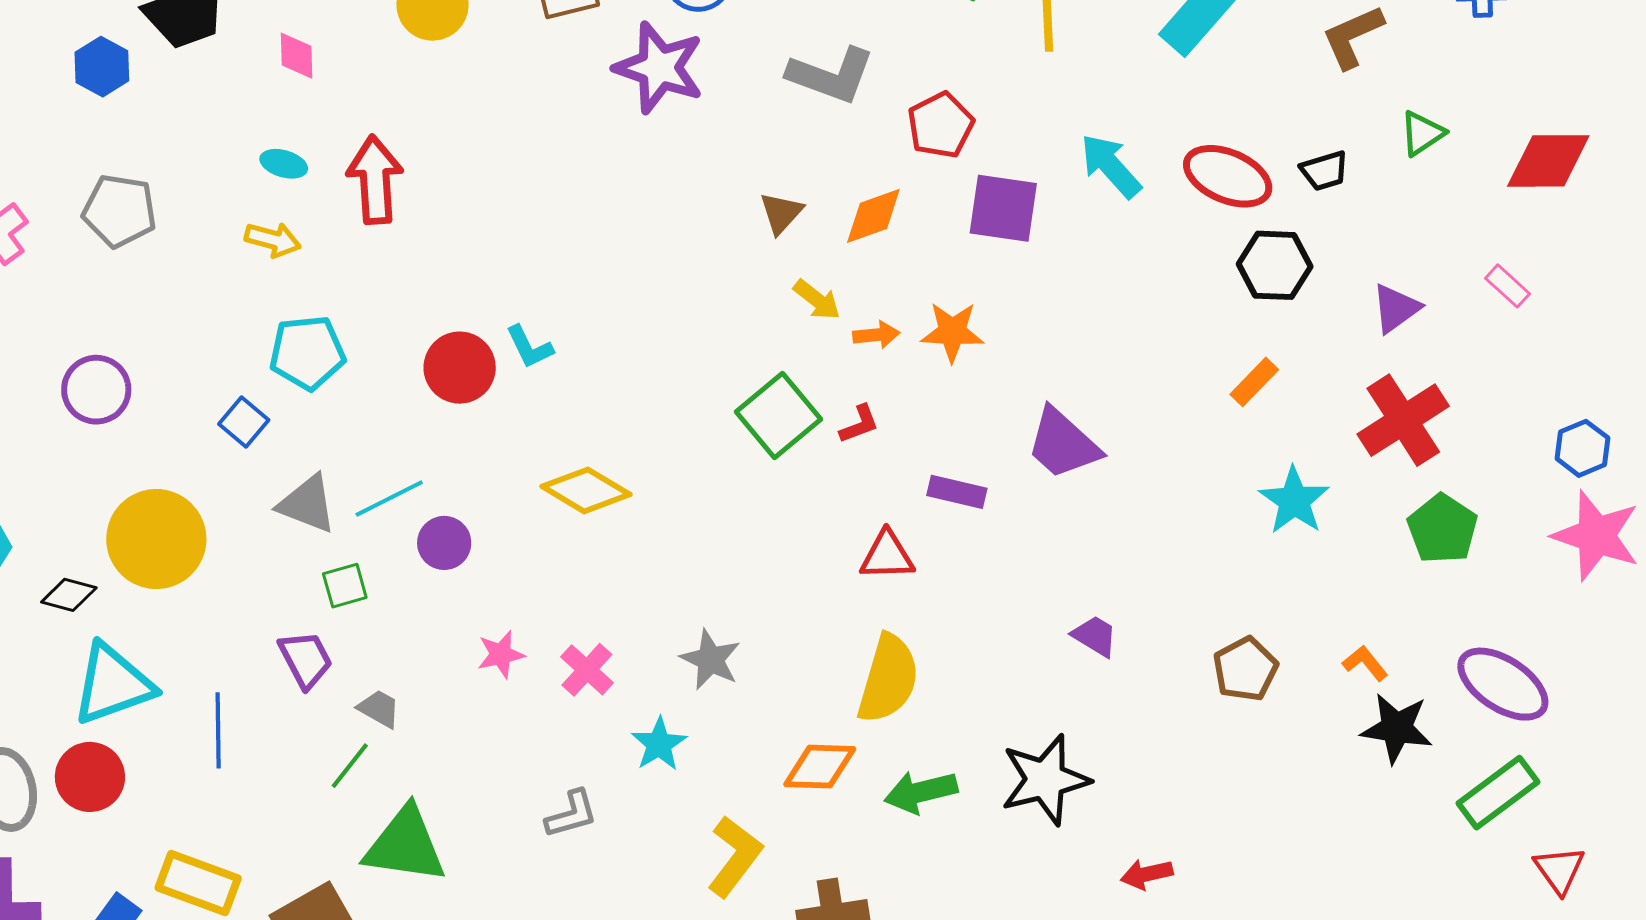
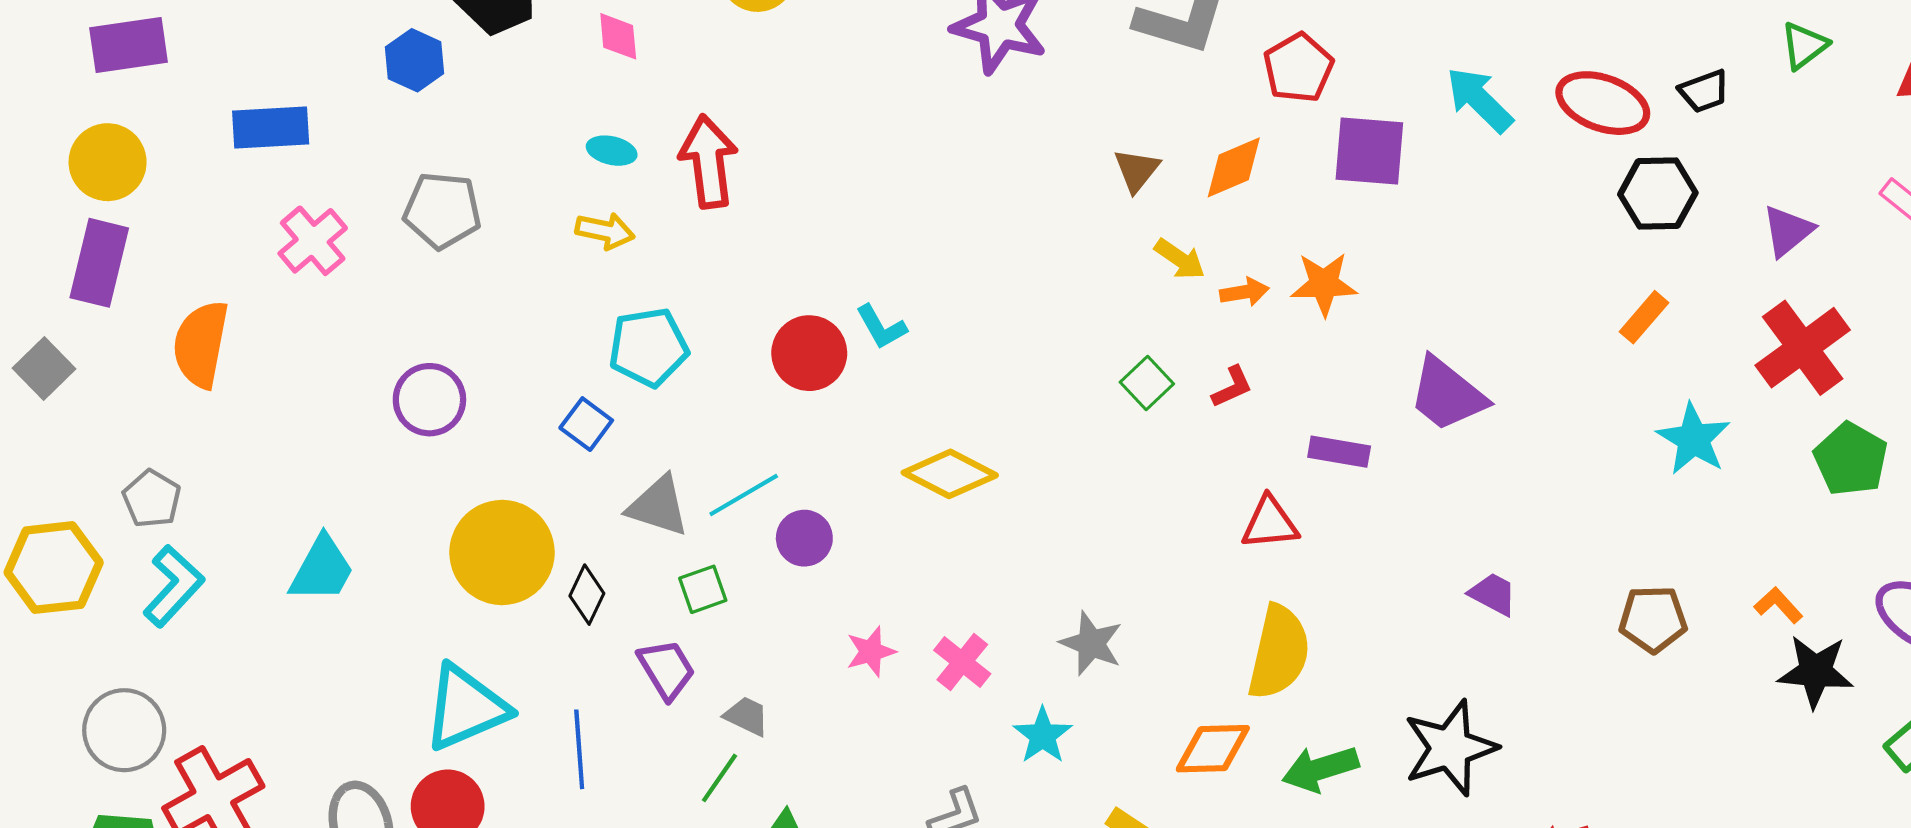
green square: (778, 416) -> (1147, 383), size x0.6
black diamond: (69, 595) -> (587, 595), moved, turned -76
brown pentagon: (1245, 669) -> (1653, 619), turned 30

